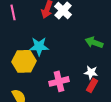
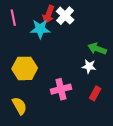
cyan star: (39, 46) -> (40, 29), moved
white star: (91, 72) -> (89, 66), moved

